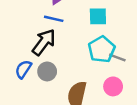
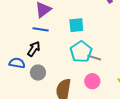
black arrow: (44, 42) -> (34, 49), size x0.7
blue semicircle: (23, 69) -> (17, 63), moved, turned 70

